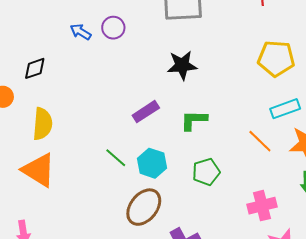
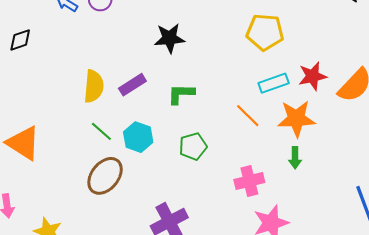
yellow semicircle: (43, 124) -> (94, 86), moved
brown ellipse: (144, 207) -> (105, 176), moved

